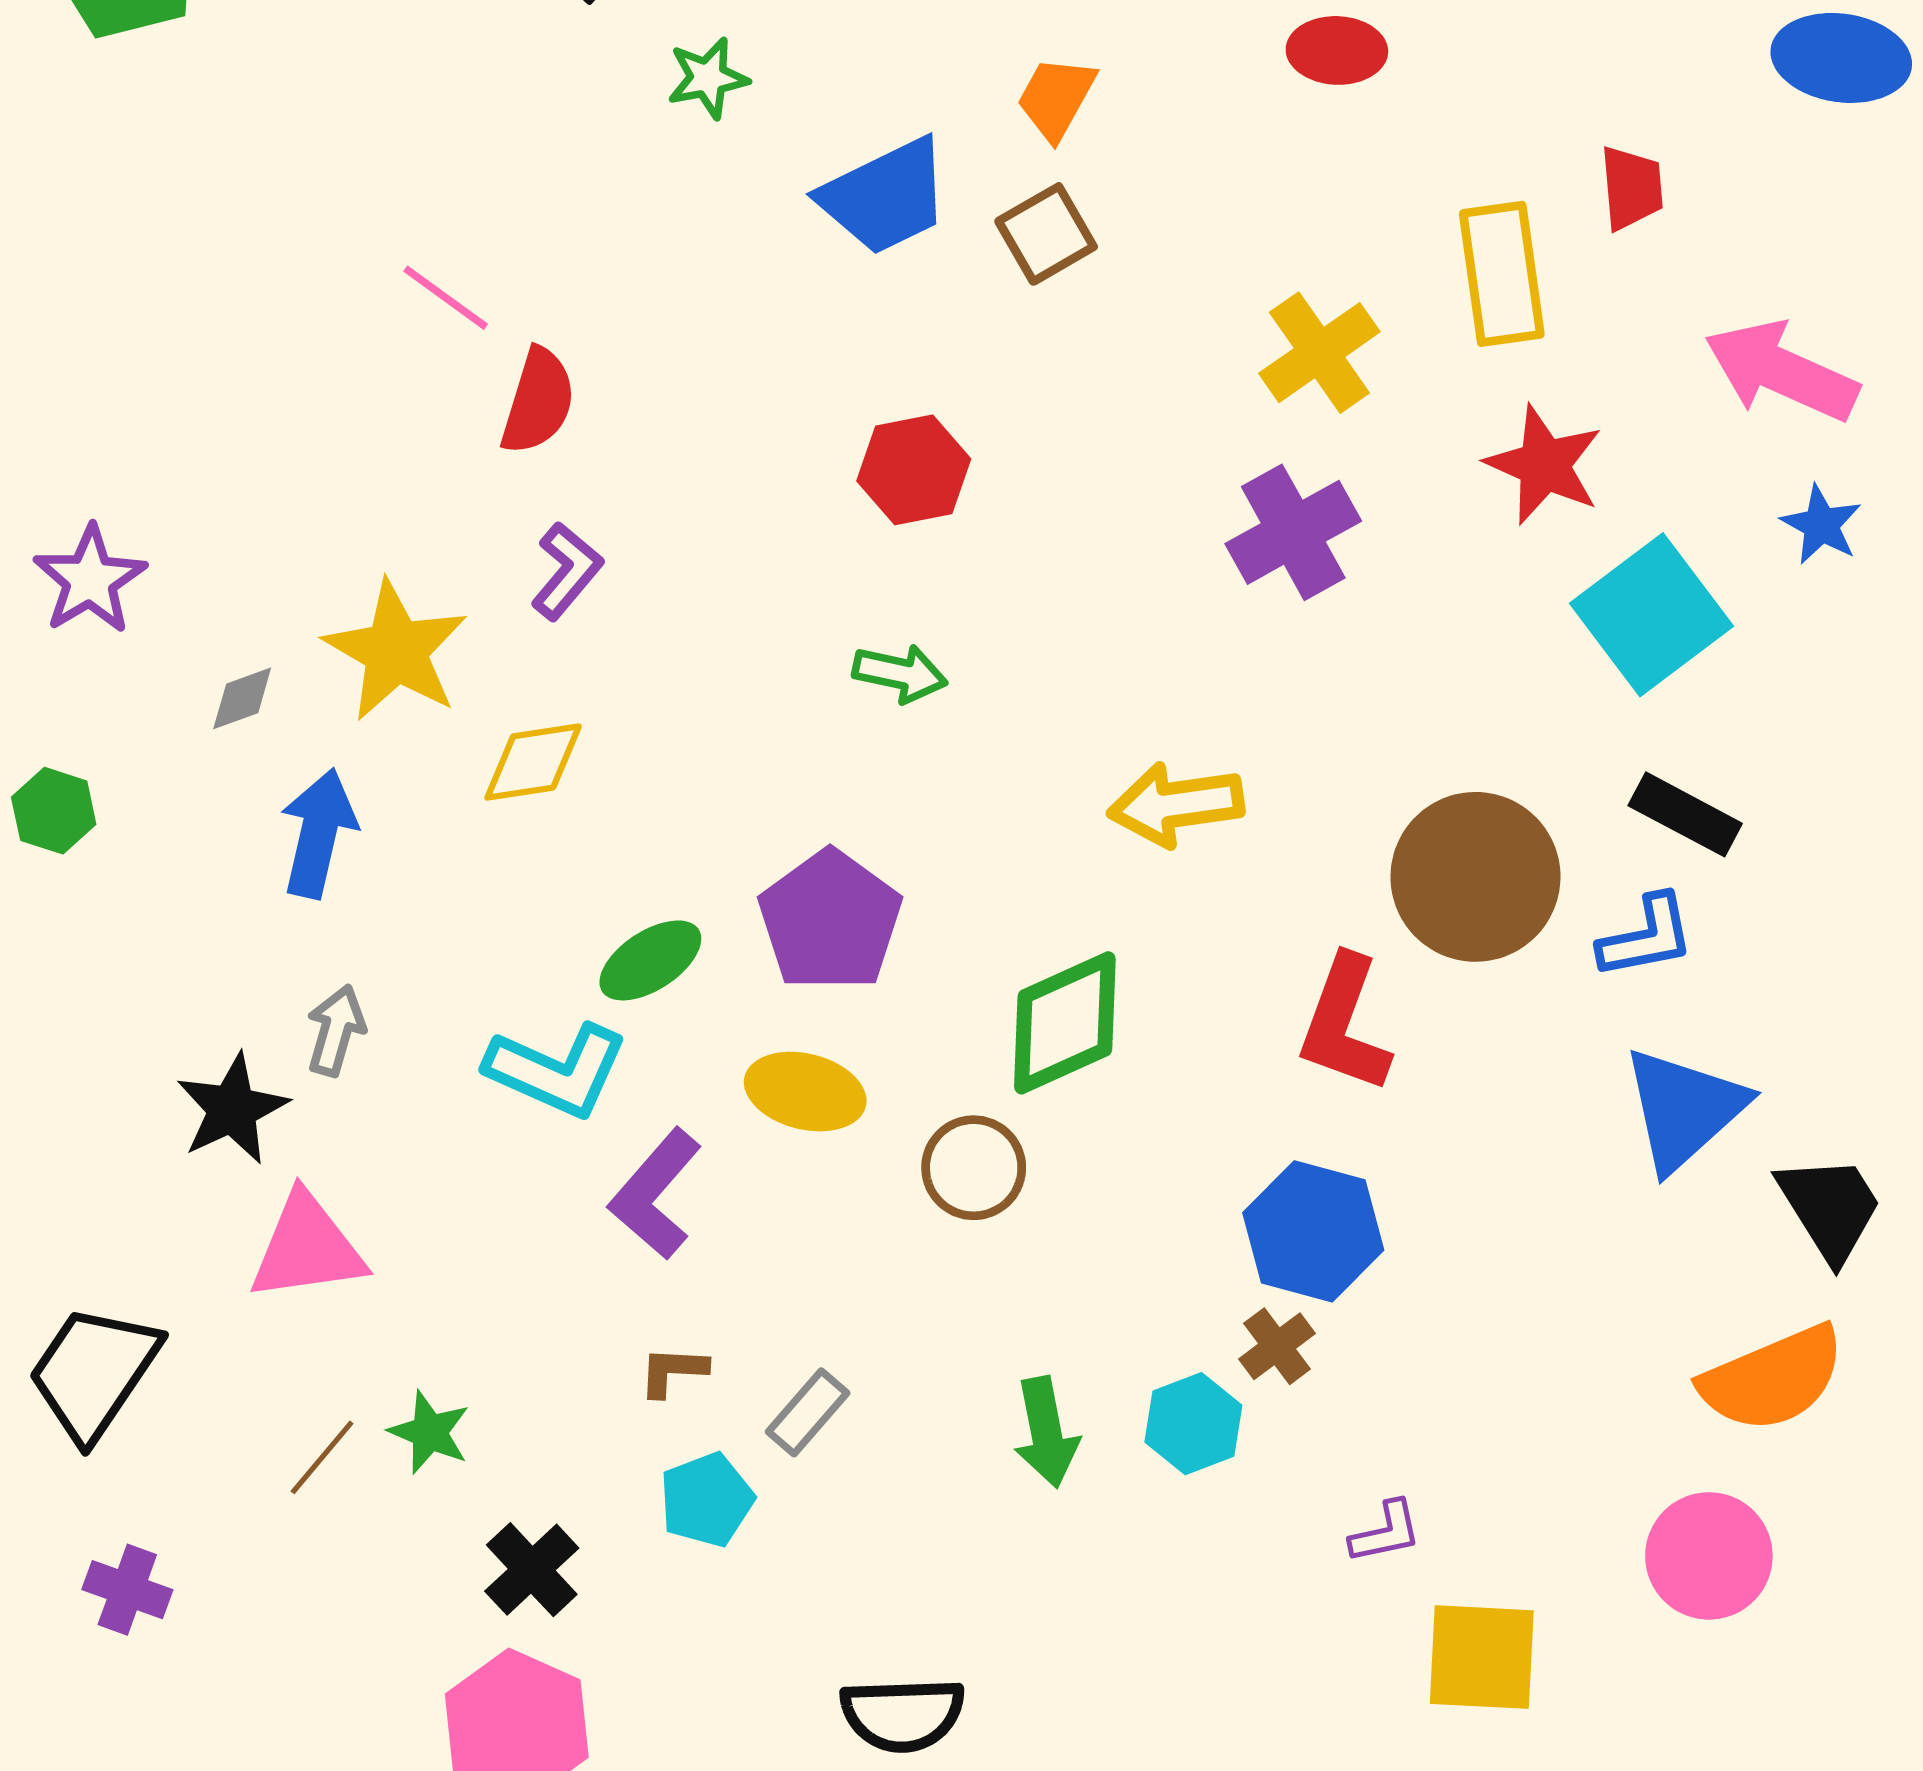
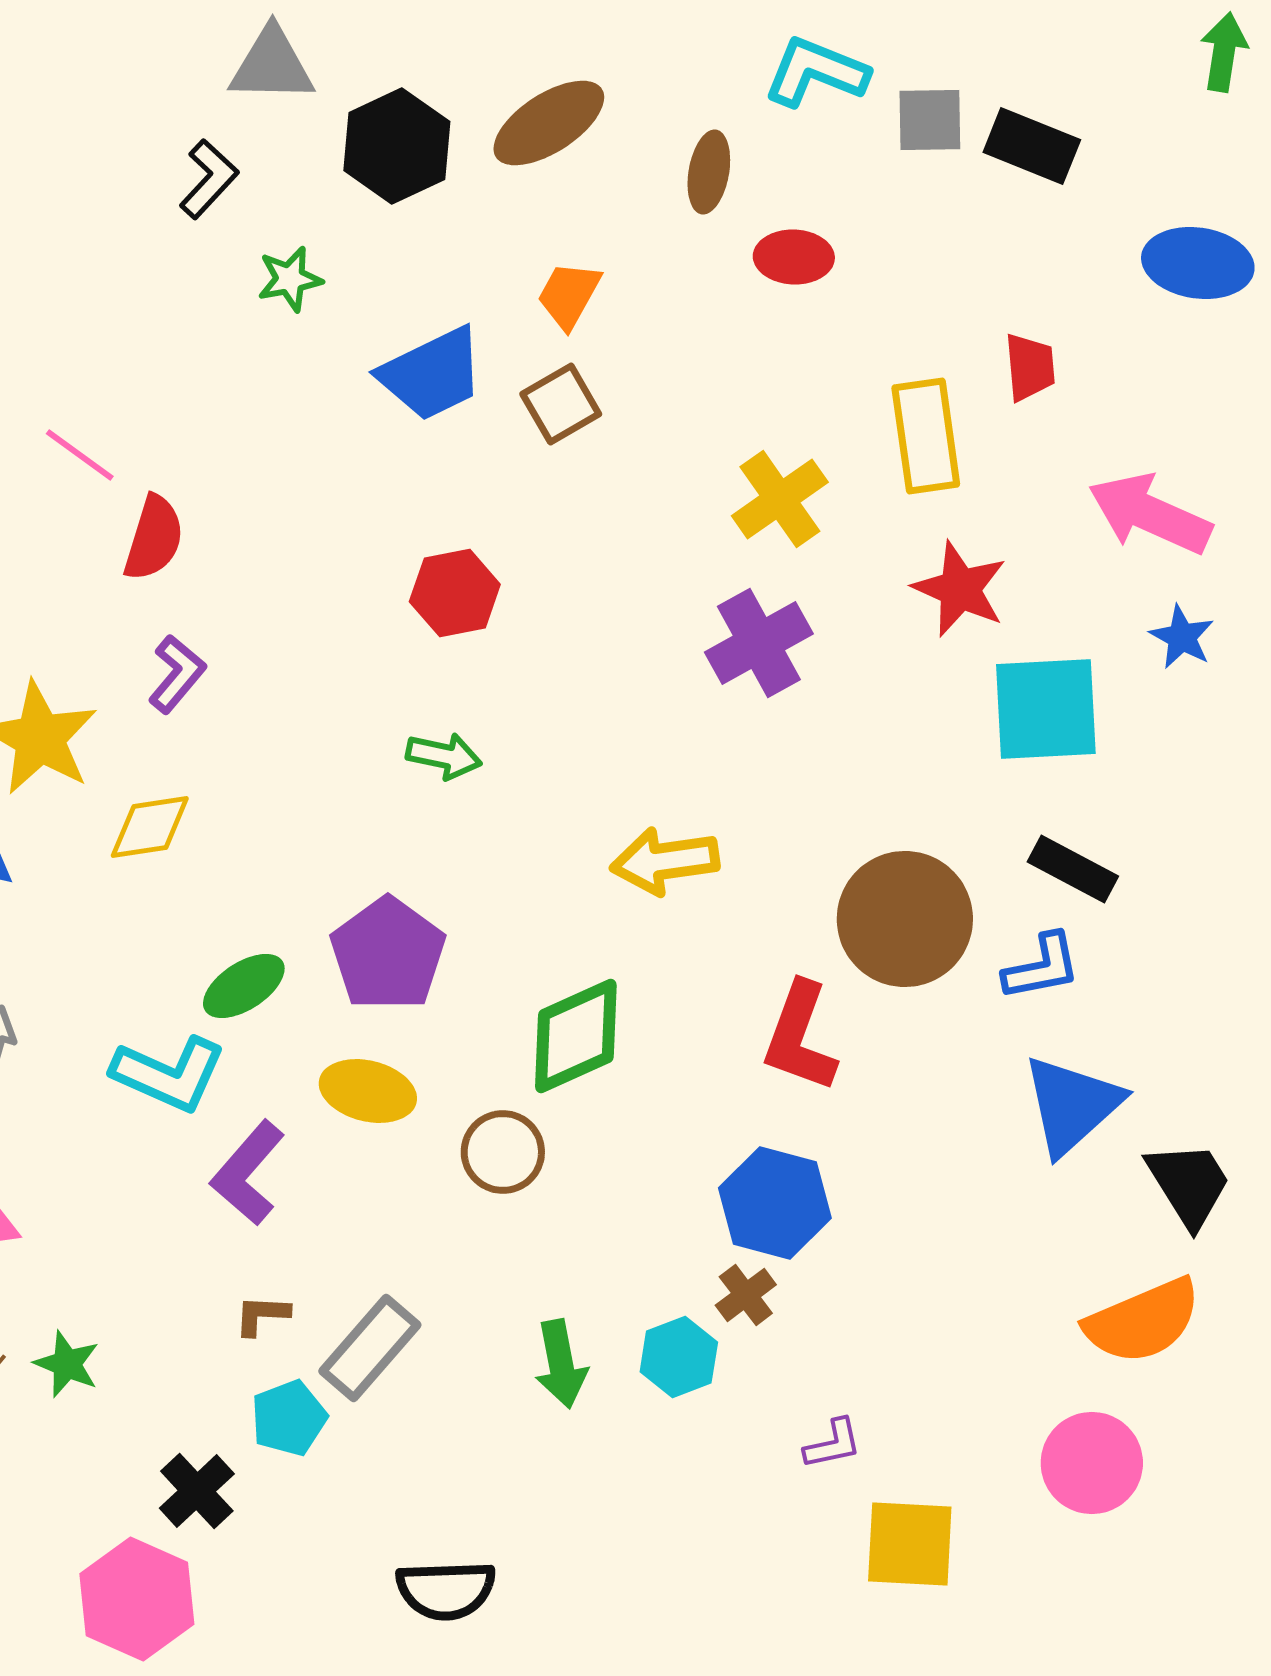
cyan square: (1651, 615) -> (1046, 709), turned 34
gray rectangle: (808, 1412) -> (370, 1348), size x1.5
black cross: (532, 1570) -> (197, 1491), moved

